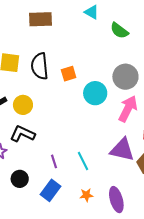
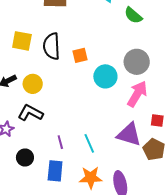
blue rectangle: (50, 190) -> (55, 171), turned -35
orange star: (86, 195) -> (91, 178), size x1.6

